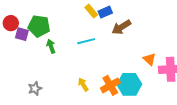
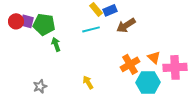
purple square: (22, 34) -> (27, 21), moved
cyan line: (86, 41) -> (91, 29), moved
cyan hexagon: (129, 84) -> (148, 82), moved
orange cross: (110, 85) -> (130, 64), moved

